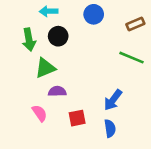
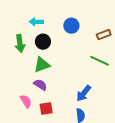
green triangle: (45, 68) -> (42, 65), moved
purple semicircle: (57, 91) -> (40, 85), turned 32
red square: (77, 118) -> (46, 109), moved

